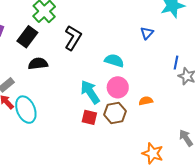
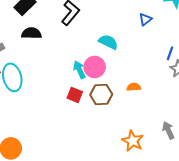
pink circle: (118, 87) -> (95, 67), moved
cyan arrow: (90, 92) -> (79, 70), size x0.7

